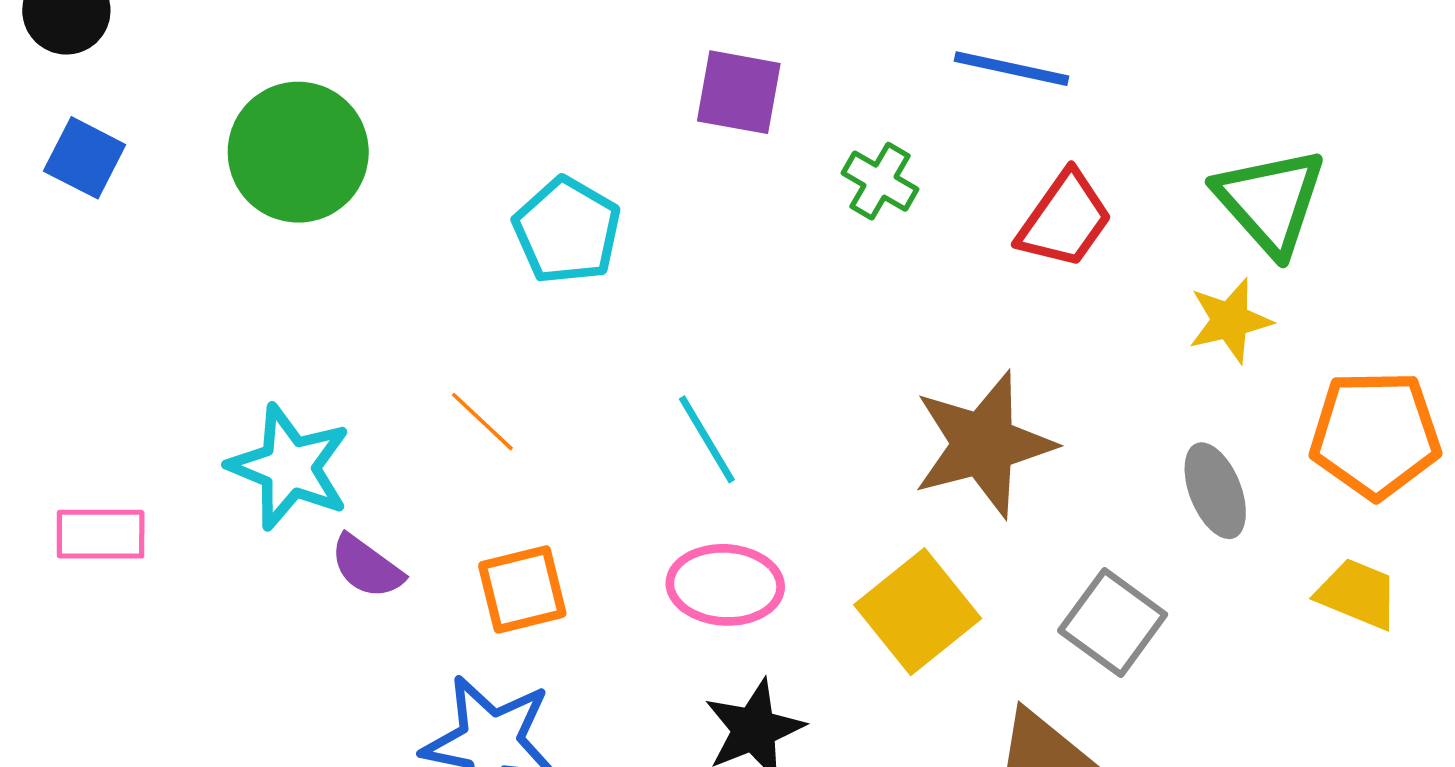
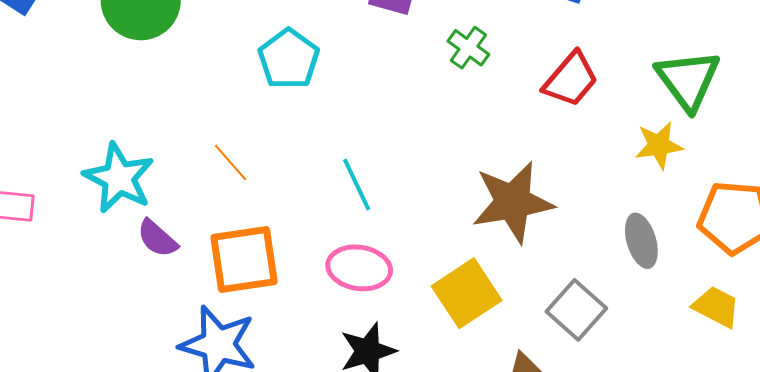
orange square: (522, 589) -> (244, 260), size x1.4

